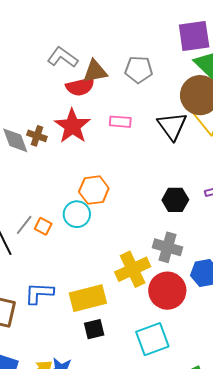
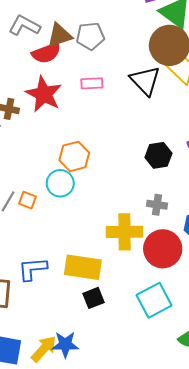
gray pentagon: (139, 70) -> (90, 36), moved
gray cross: (168, 247) -> (157, 205), size x0.7
yellow cross: (133, 269) -> (125, 232), turned 32
yellow rectangle: (88, 298) -> (83, 267), turned 30

